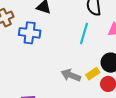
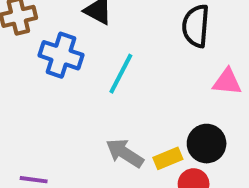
cyan line: (84, 33) -> (121, 74), moved

